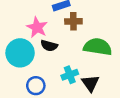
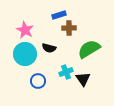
pink star: (37, 27) -> (25, 30), moved
green semicircle: (98, 47) -> (89, 49), turned -40

